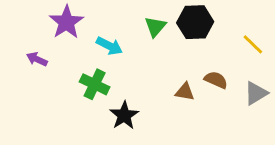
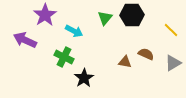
purple arrow: (37, 59) -> (25, 40), size x1.6

